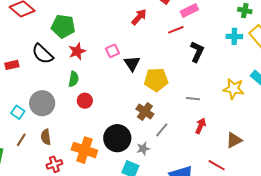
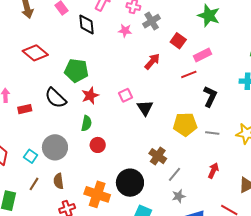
yellow pentagon: (156, 80) -> (185, 124), moved
gray line: (193, 99) -> (212, 133), moved
gray star: (143, 149) -> (179, 196), moved

